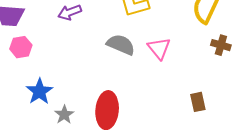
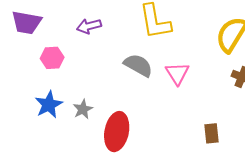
pink hexagon: (21, 47) -> (52, 58), moved
gray star: (64, 115) -> (83, 109), moved

